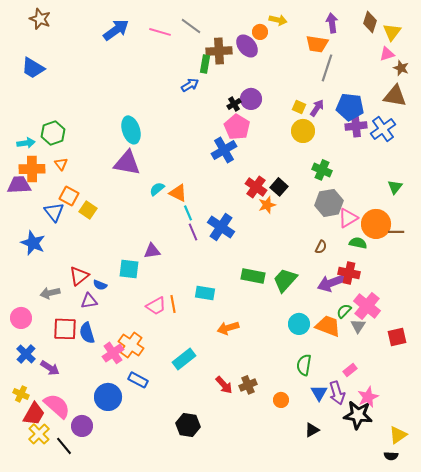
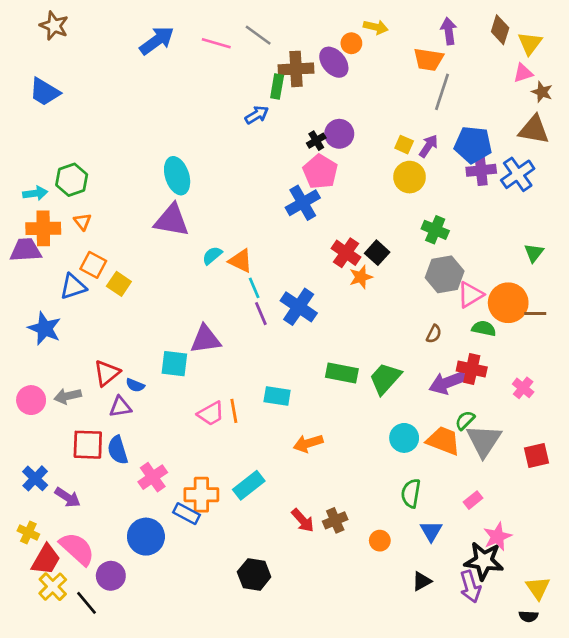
blue triangle: (54, 212) -> (73, 287), turned 50
purple triangle: (152, 251) -> (205, 339), size x1.4
pink cross: (367, 306) -> (523, 388), moved, size x0.6
pink circle: (21, 318) -> (31, 400), moved
gray triangle: (358, 326) -> (484, 441), size x1.8
orange cross: (131, 345) -> (201, 495), moved, turned -35
purple arrow: (337, 393) -> (470, 587), moved
yellow triangle: (398, 435) -> (538, 588), turned -30

